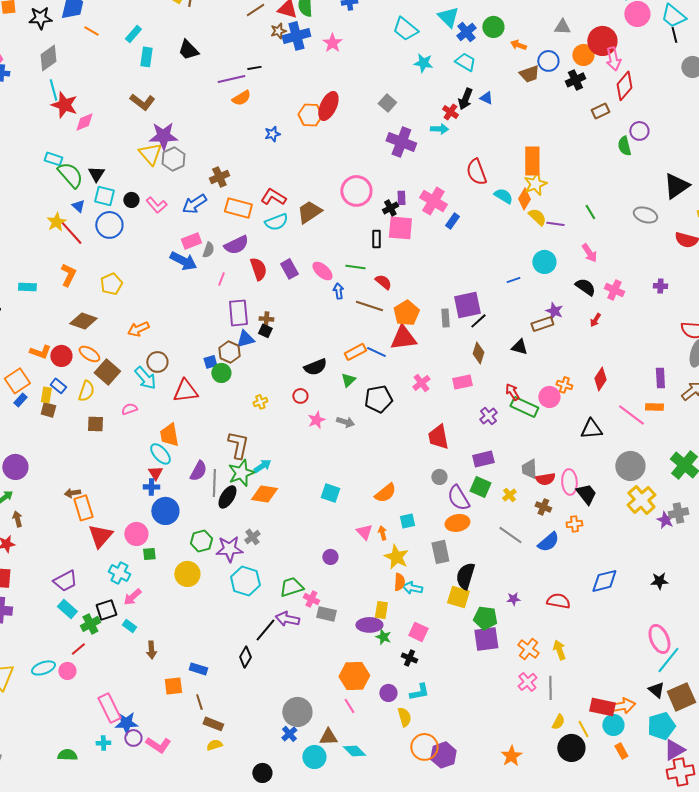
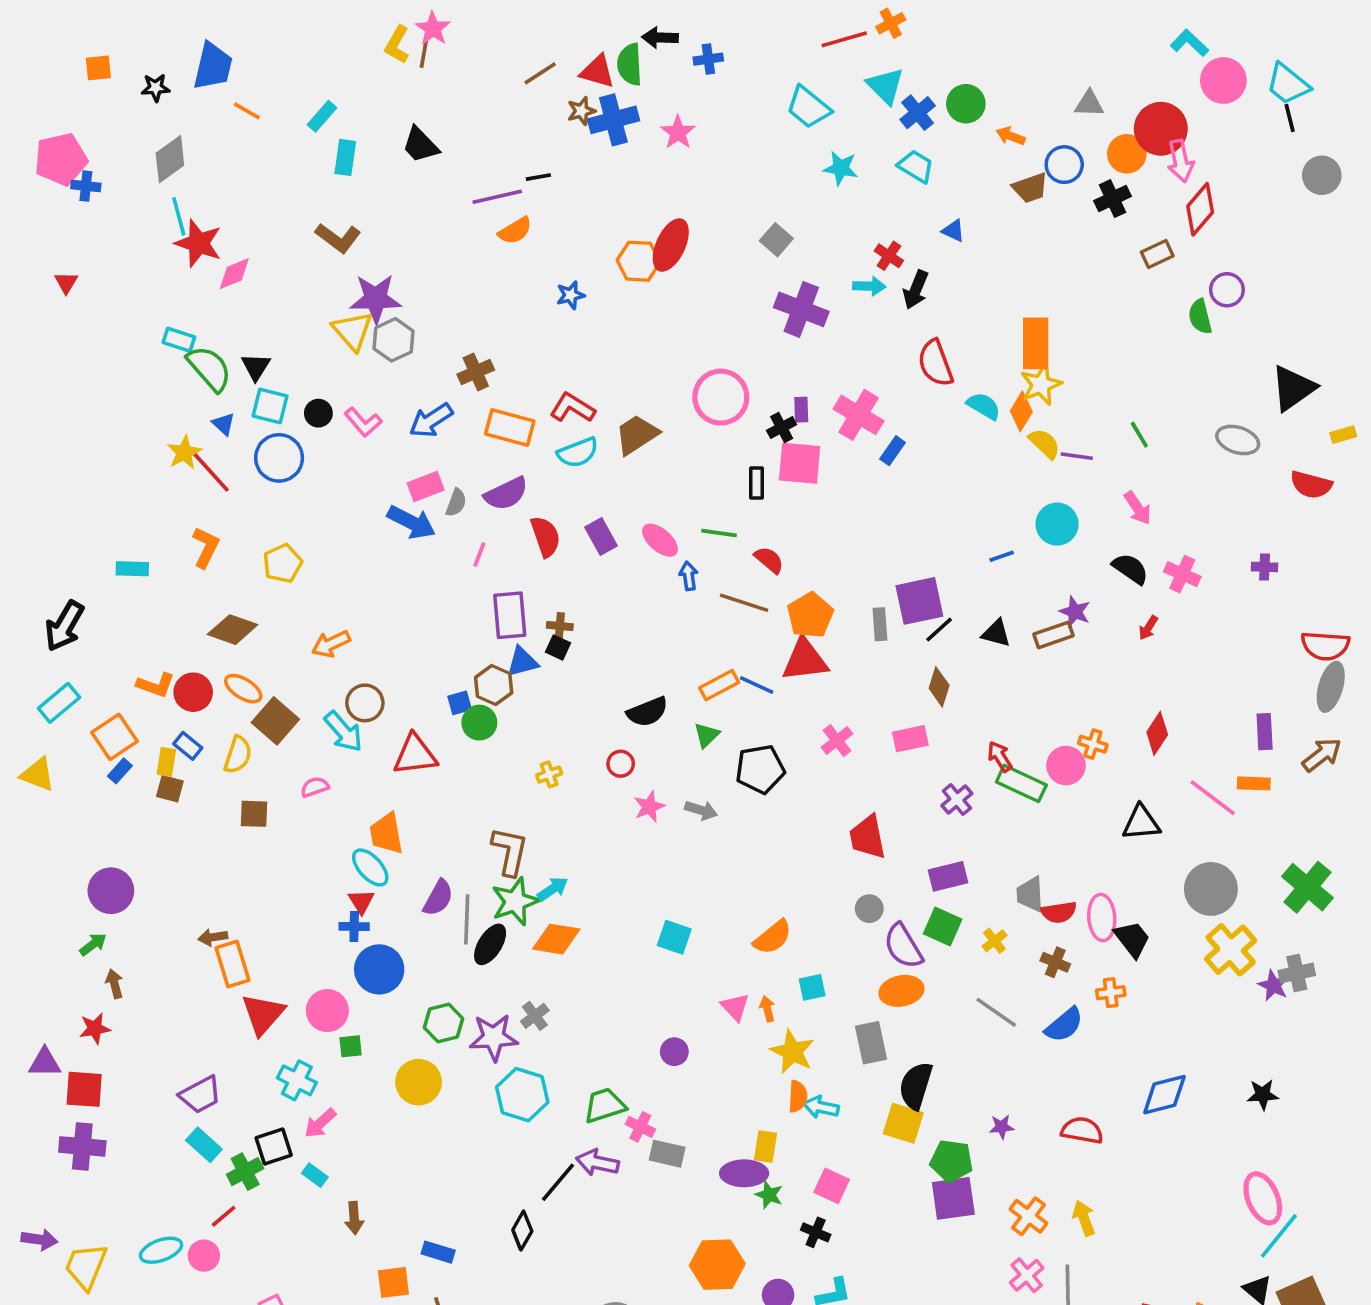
black star: (40, 18) -> (156, 88), size x0.7
black arrow: (465, 99) -> (916, 290), moved
black triangle: (519, 347) -> (996, 633), moved

